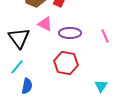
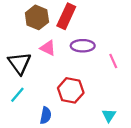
purple ellipse: (70, 33) -> (83, 46), moved
blue semicircle: (27, 86) -> (46, 115), moved

